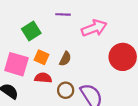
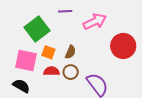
green square: (31, 31) -> (37, 29), size x1.4
brown circle: (66, 90) -> (71, 72), moved

